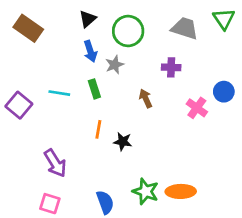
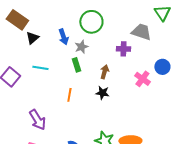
black triangle: (88, 19) -> (32, 38), moved
gray trapezoid: (185, 28) -> (141, 32), moved
green rectangle: (94, 89) -> (76, 65), moved
brown arrow: (146, 98) -> (104, 72), turned 40
black star: (123, 142) -> (102, 93), moved

